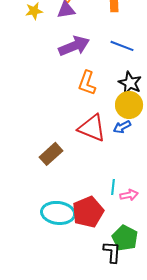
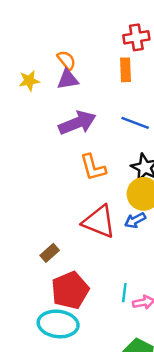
orange L-shape: (87, 83) -> (93, 167), turned -35
brown rectangle: (51, 154) -> (50, 253), size x0.7
red pentagon: (88, 212) -> (70, 290), moved

